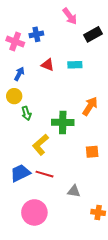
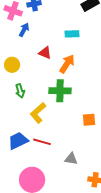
red triangle: (48, 65) -> (45, 53), moved
blue arrow: (19, 74) -> (24, 30), moved
orange arrow: (90, 106) -> (67, 64), moved
green arrow: (26, 113) -> (20, 91), moved

